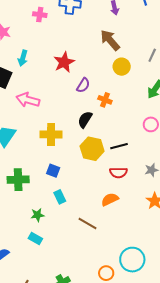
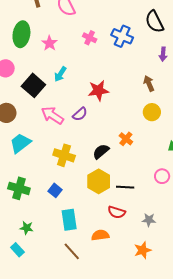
brown arrow: (110, 40) -> (149, 83), size x0.7
purple semicircle: (83, 85) -> (80, 114), moved
cyan rectangle: (60, 197) -> (69, 220), moved, size x1.5

